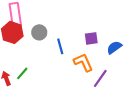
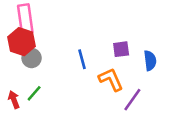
gray circle: (39, 32) -> (32, 58), moved
blue semicircle: (114, 47) -> (150, 61), turned 119

